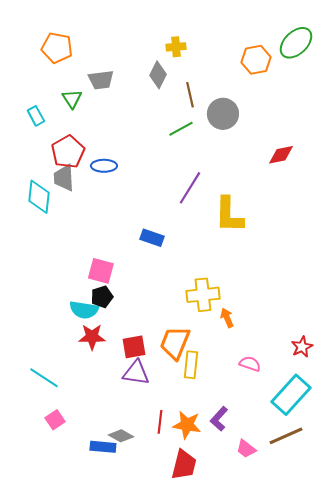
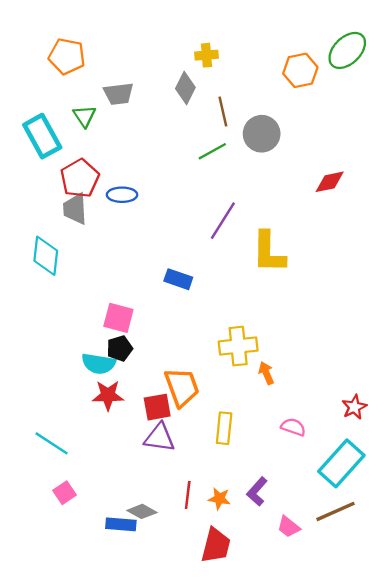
cyan rectangle: (36, 116) -> (42, 136), size x1.8
cyan diamond: (39, 197) -> (46, 256), moved
orange trapezoid: (175, 343) -> (182, 387), moved, turned 138
orange star: (187, 425) -> (219, 499), size x0.7

